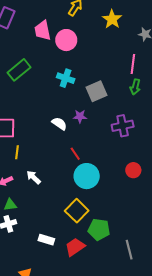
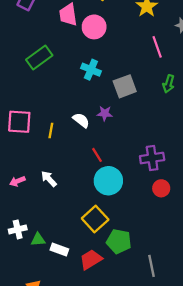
pink line: (133, 64) -> (157, 47), moved, turned -30
purple cross: (123, 126) -> (152, 158), moved
yellow line: (17, 152) -> (51, 130), moved
red circle: (133, 170) -> (161, 188), moved
green triangle: (10, 205) -> (38, 239), moved

